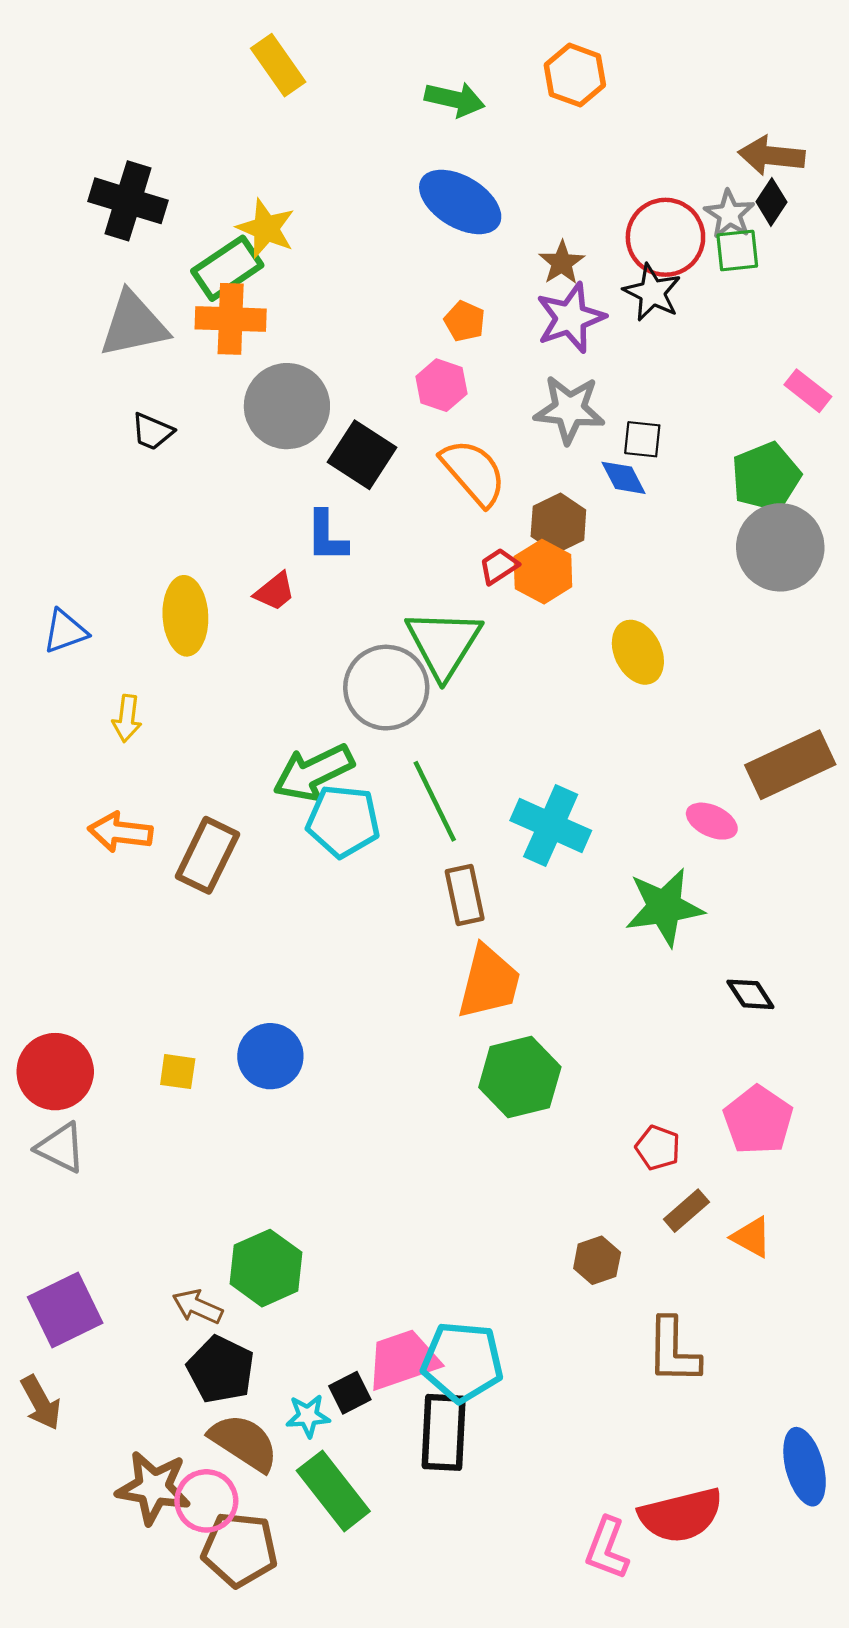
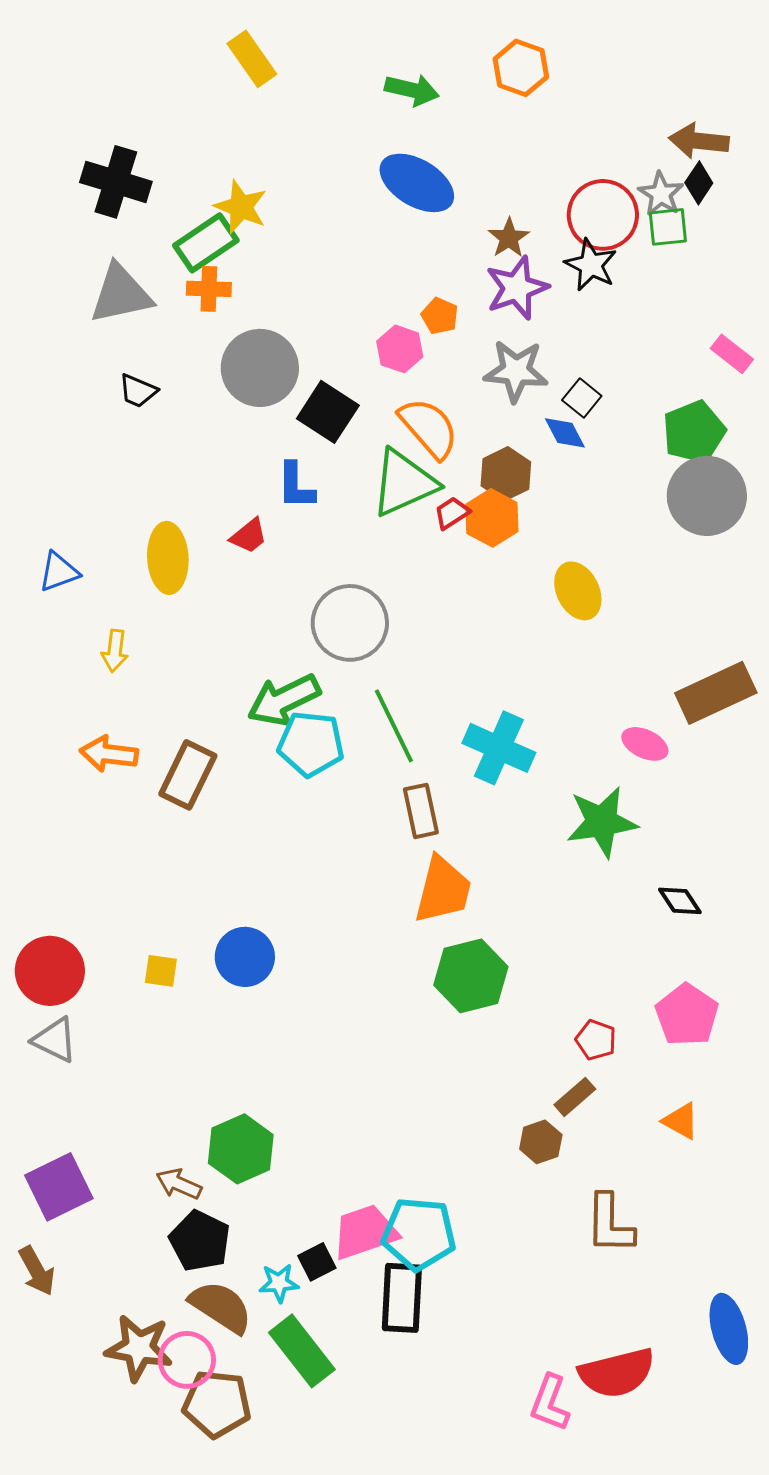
orange cross: (231, 319) -> (209, 289), size x0.7
orange pentagon: (465, 321) -> (440, 316), moved
black square: (642, 439) -> (582, 398), turned 33
green triangle: (444, 643) -> (404, 483), moved, turned 34
brown rectangle: (686, 1211) -> (575, 1097), moved

